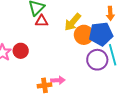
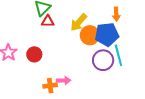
red circle: (21, 51) -> (34, 54), moved

